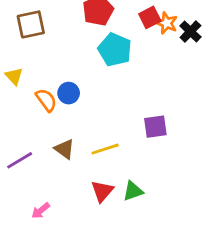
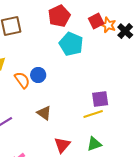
brown triangle: (64, 149) -> (44, 113), moved
yellow line: (105, 149) -> (93, 114), moved
green triangle: (133, 191) -> (94, 144), moved

